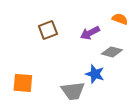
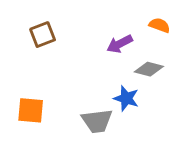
brown square: (48, 30) -> (43, 35), moved

